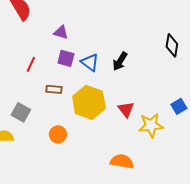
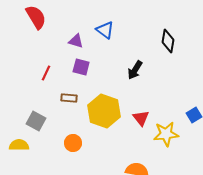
black diamond: (172, 45) -> (168, 41), moved
blue triangle: (90, 62) -> (105, 30), moved

